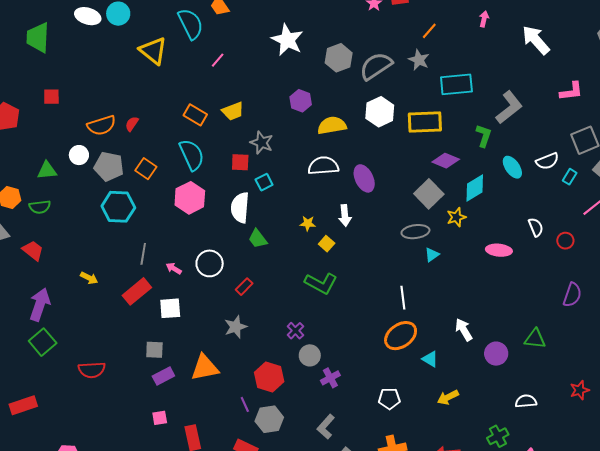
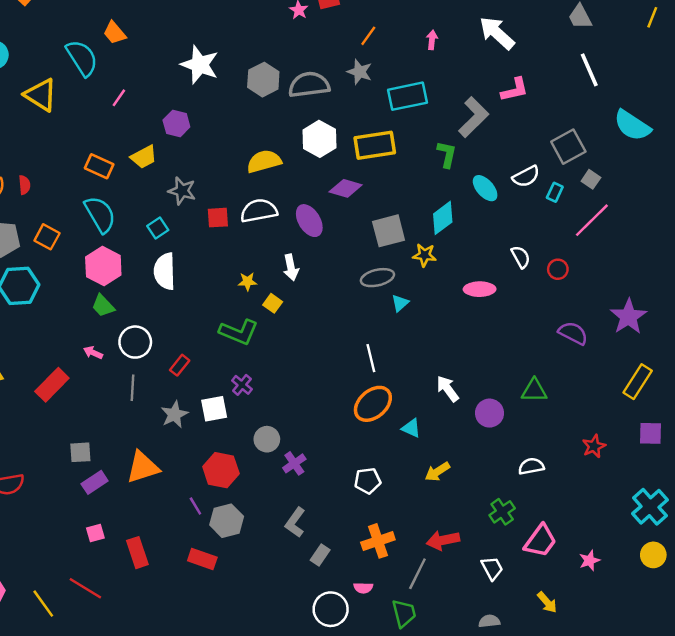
pink arrow: (484, 19) -> (432, 40), moved
gray semicircle: (376, 66) -> (309, 85), turned 32
pink L-shape: (571, 91) -> (515, 90), moved
purple hexagon: (301, 101) -> (176, 123), moved
red semicircle: (132, 124) -> (24, 185), turned 147
purple diamond: (446, 161) -> (346, 188), moved
red square: (240, 162) -> (218, 218), moved
cyan square: (264, 182) -> (158, 228), moved
gray square: (429, 194) -> (389, 231), turned 36
yellow star: (456, 217) -> (424, 255), turned 30
green trapezoid: (258, 239) -> (103, 306), moved
gray line: (143, 254) -> (133, 388), moved
green L-shape: (321, 283) -> (239, 332), moved
purple semicircle: (572, 295) -> (573, 333), turned -75
white square: (170, 308) -> (214, 409), moved
purple cross: (295, 331) -> (242, 385), moved

